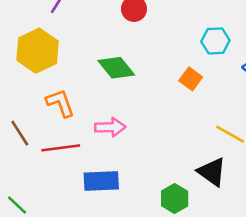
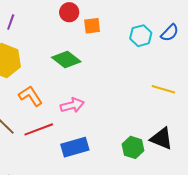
cyan hexagon: (215, 41) -> (141, 36), moved
orange square: (191, 79) -> (92, 26), moved, turned -30
black triangle: (212, 172) -> (162, 139), moved

